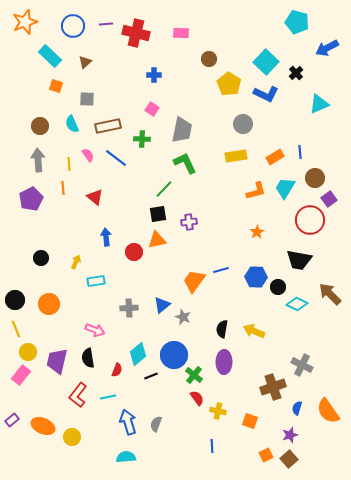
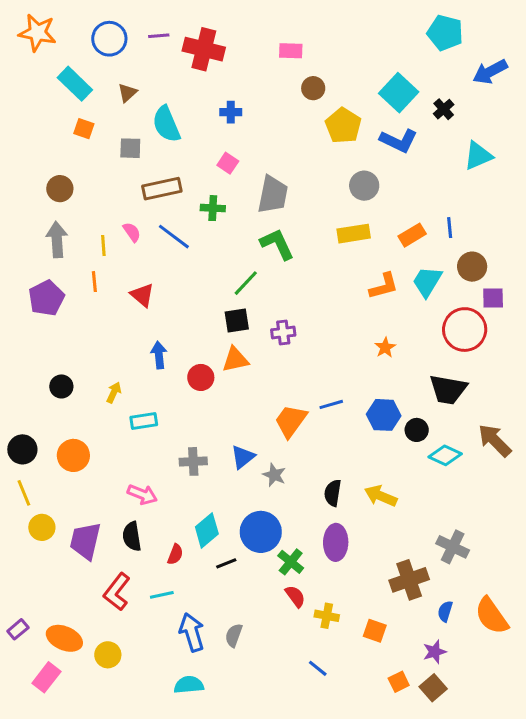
orange star: (25, 22) -> (37, 33), turned 30
pink rectangle: (181, 33) -> (291, 51), moved
cyan semicircle: (72, 124) -> (166, 124), moved, size x1.4
purple square: (329, 199) -> (493, 298), turned 35
pink rectangle: (21, 375) -> (46, 677), moved
blue line: (212, 446) -> (318, 668), turned -48

